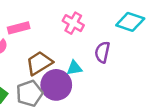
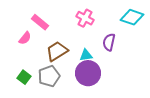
pink rectangle: (19, 28) -> (40, 22), turned 54
purple circle: (56, 85) -> (88, 73), moved

